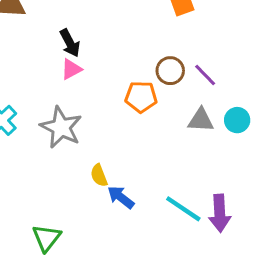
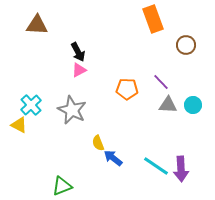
brown circle: (170, 71) -> (186, 45), moved
purple line: (205, 75) -> (161, 82), moved
green triangle: (47, 238) -> (62, 186), turned 30

